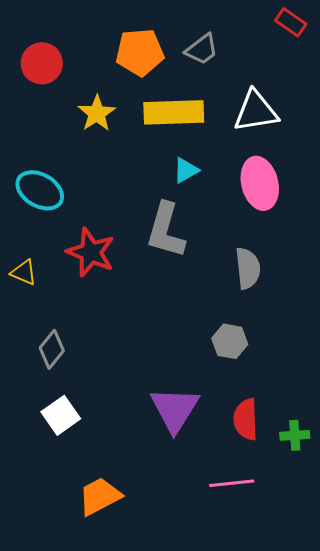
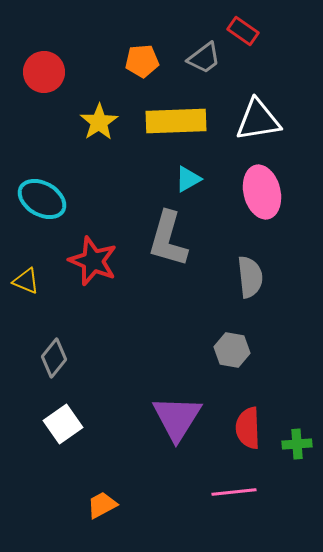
red rectangle: (291, 22) -> (243, 31), moved
orange pentagon: (140, 52) -> (142, 61), size x0.7
orange trapezoid: (100, 496) -> (102, 505), size x0.7

